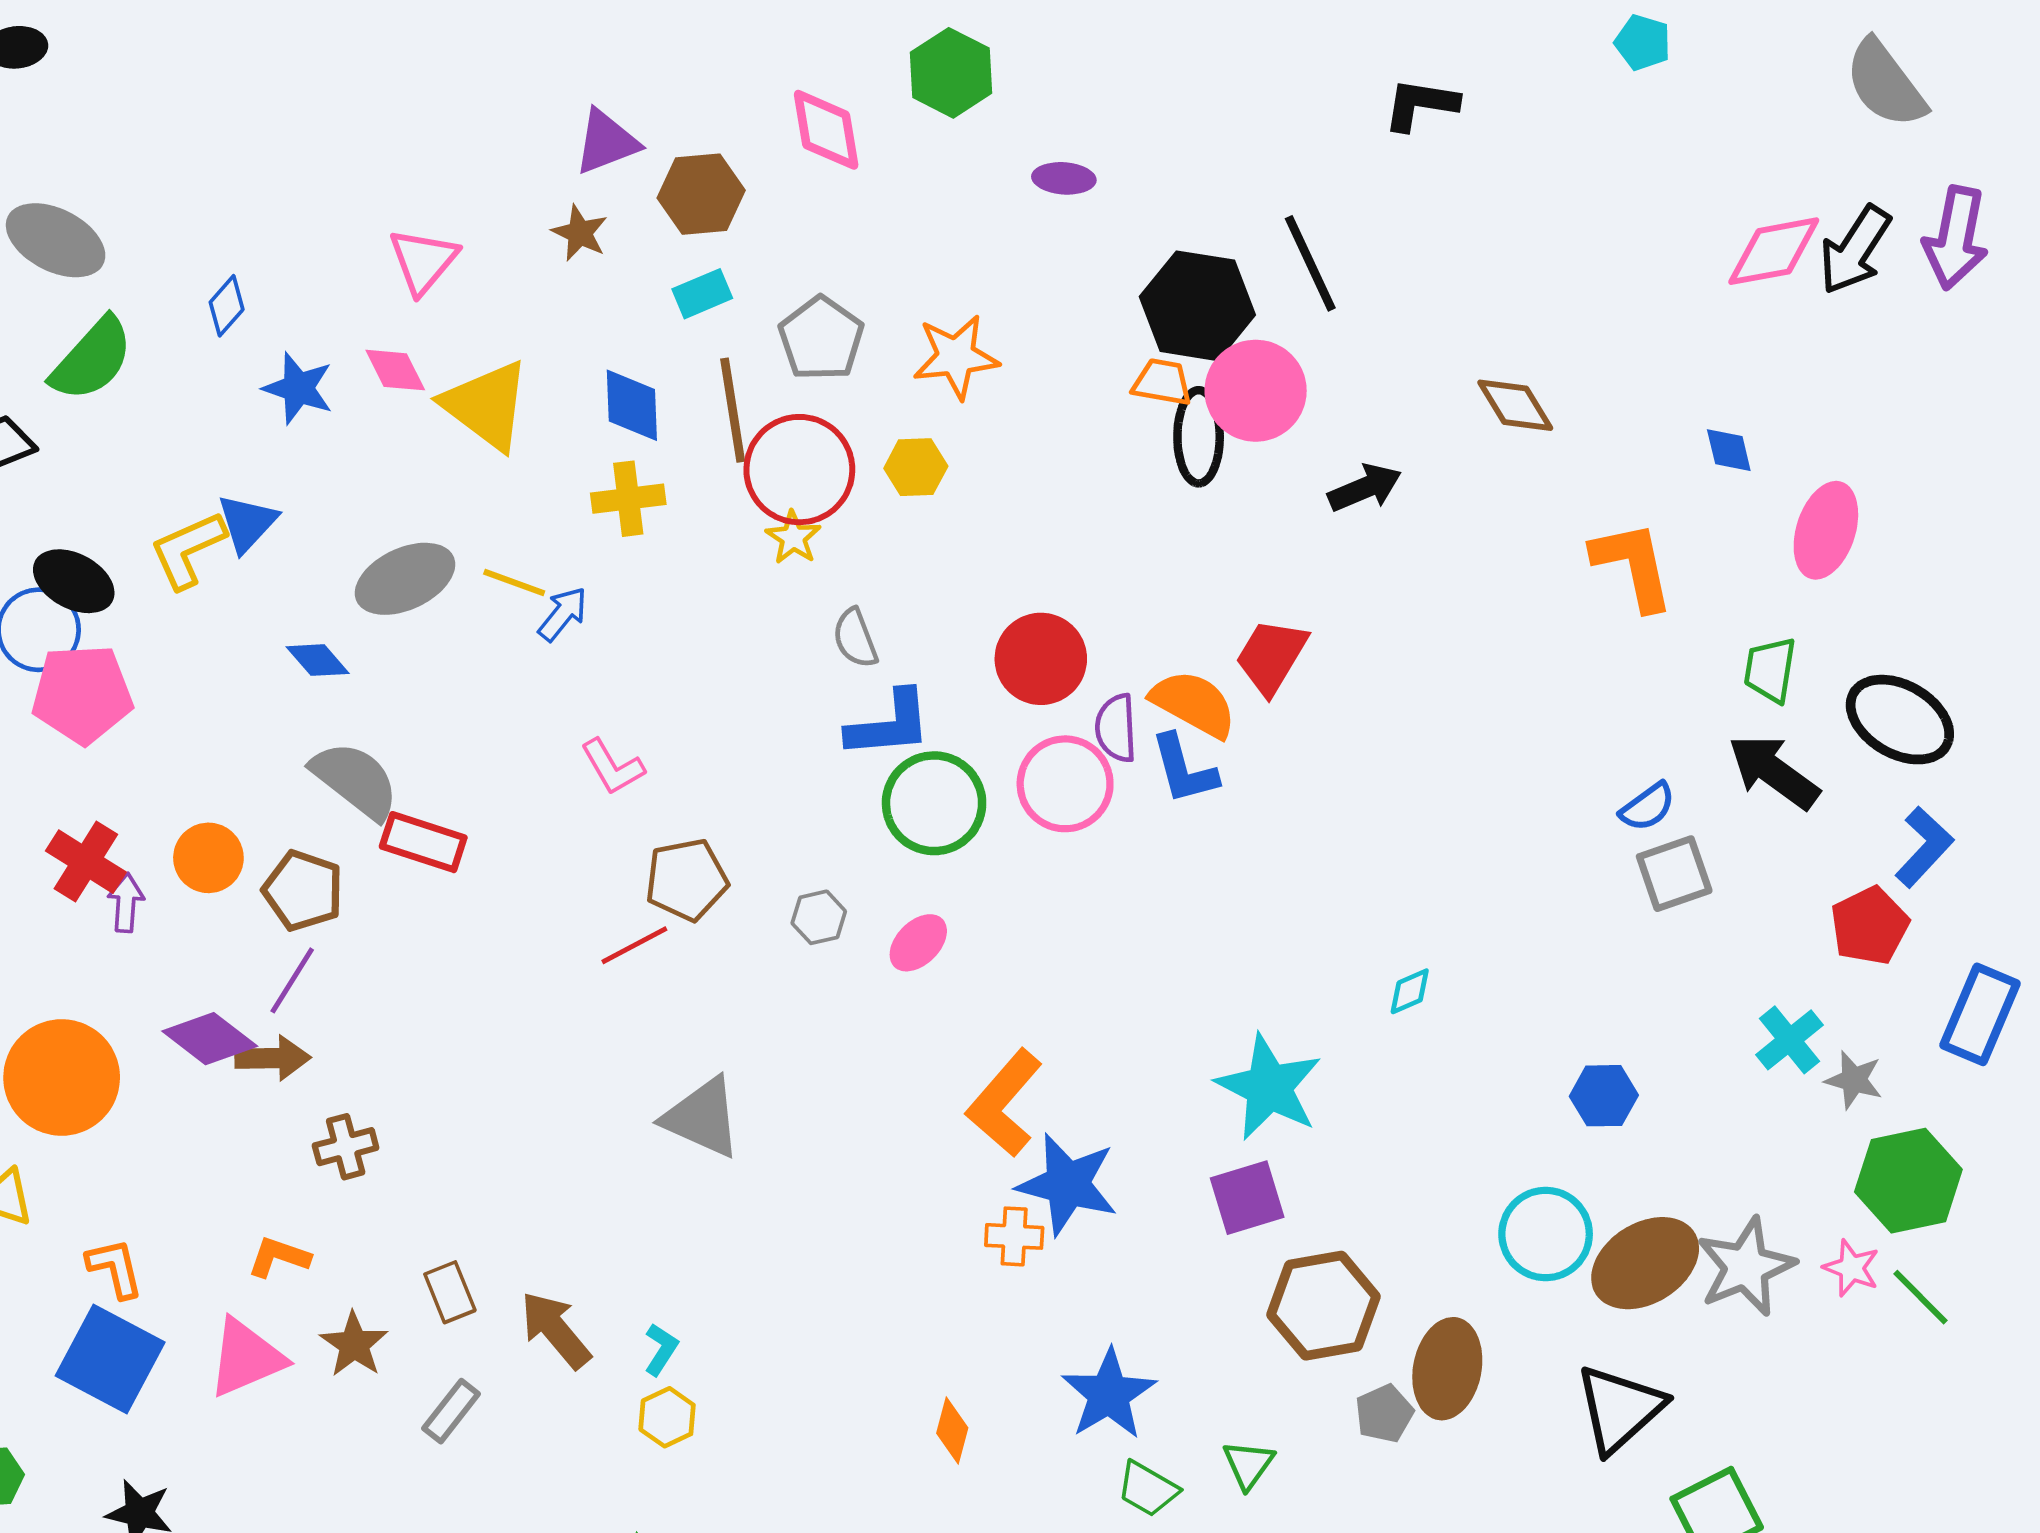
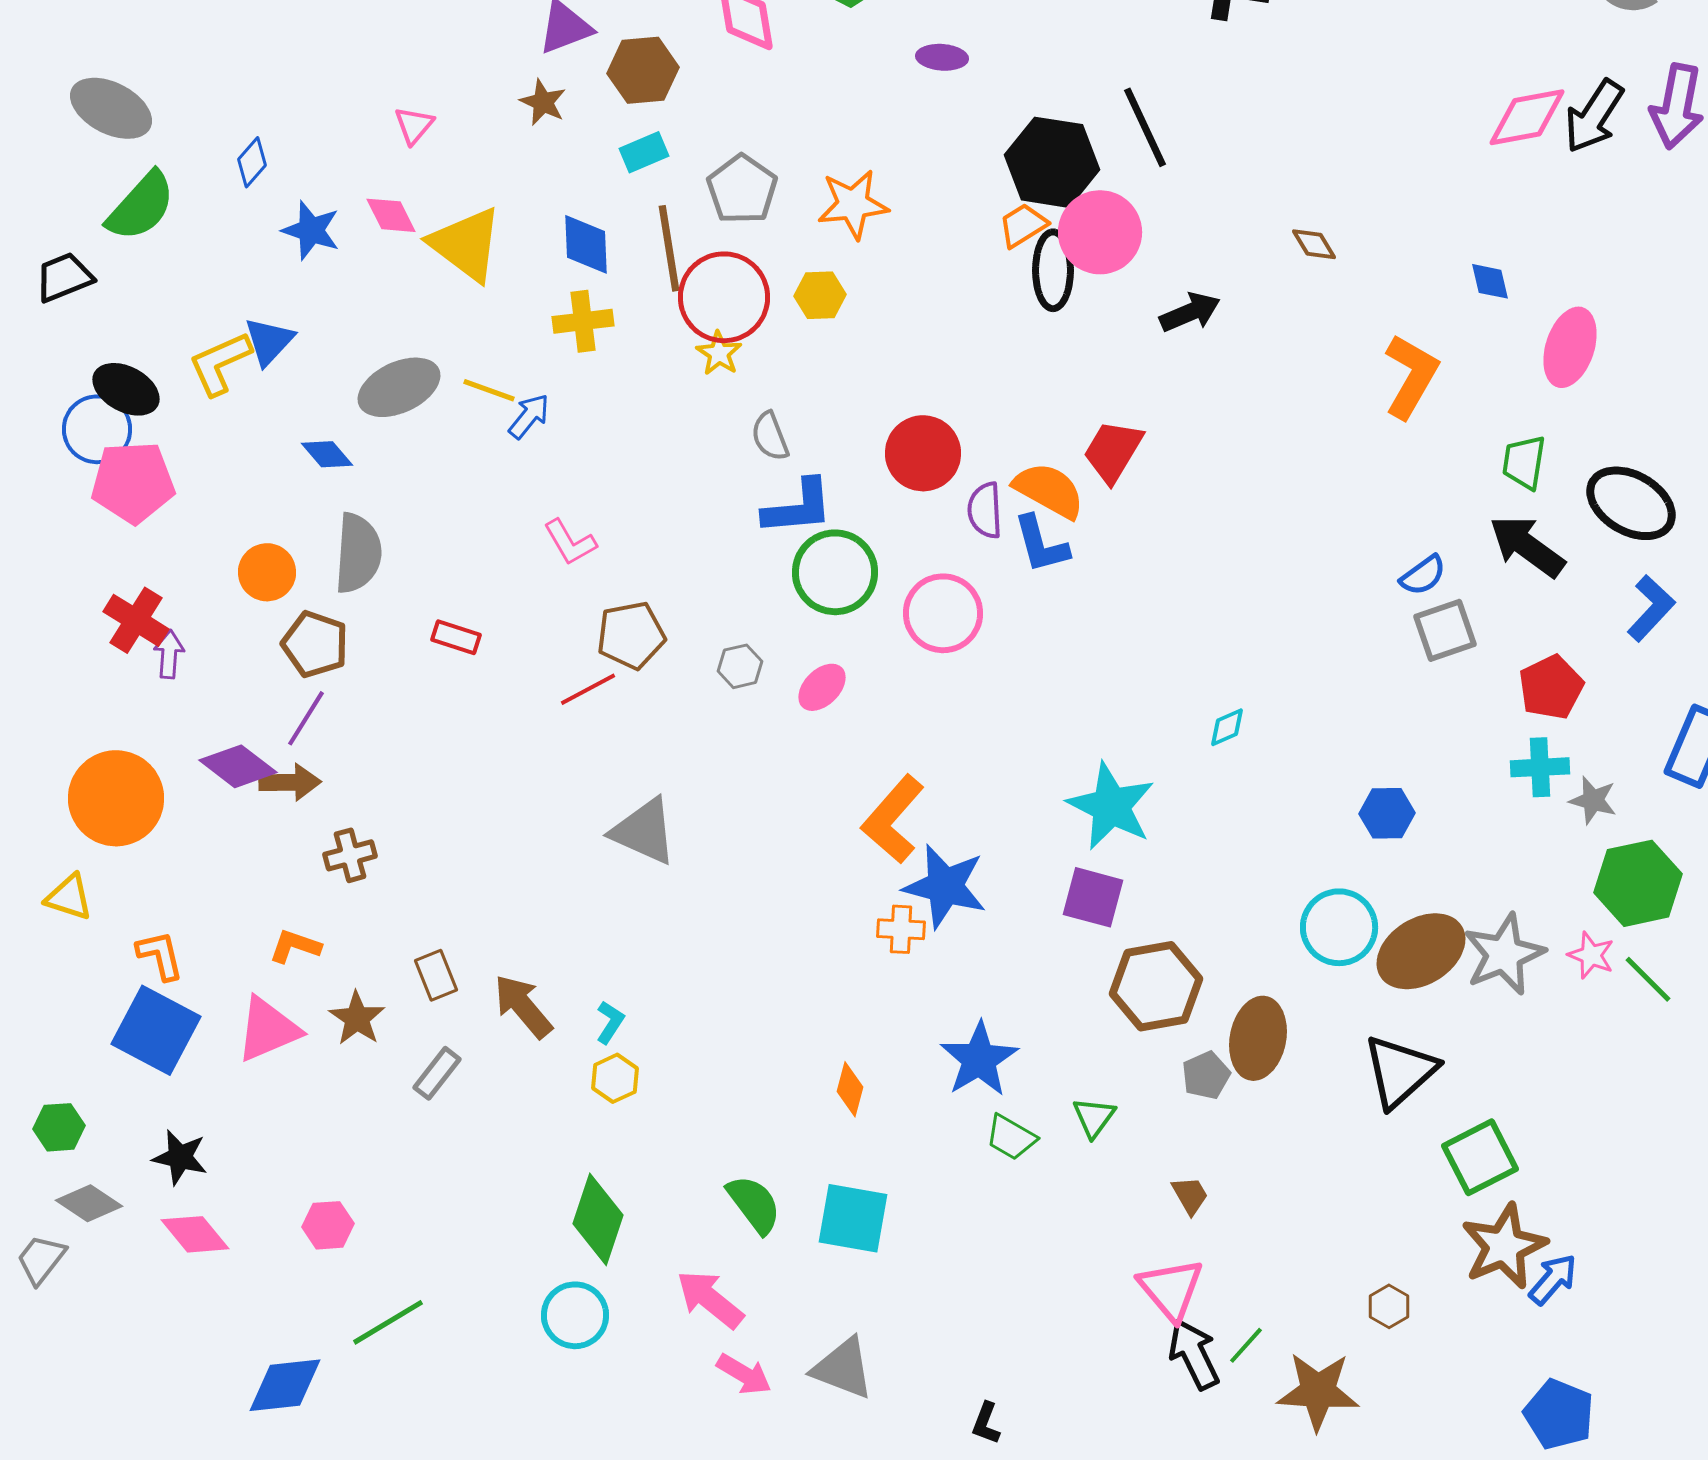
pink triangle: (423, 261) -> (414, 125), size x0.7
orange trapezoid: (1162, 382) -> (1023, 225), turned -42
brown diamond: (1515, 405) -> (1314, 244), size x0.7
orange L-shape: (1633, 565) -> (1411, 376), turned 42
gray semicircle: (355, 780) -> (358, 553), turned 56
pink circle: (1065, 784) -> (943, 613), moved
red rectangle: (423, 842) -> (456, 637), moved, size x0.7
orange circle: (208, 858) -> (267, 572), moved
red pentagon: (1870, 926) -> (1551, 687), moved
cyan cross: (1789, 1040) -> (1540, 767), turned 36
purple square: (1247, 1198) -> (1093, 897), turned 32

